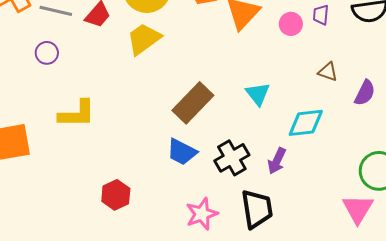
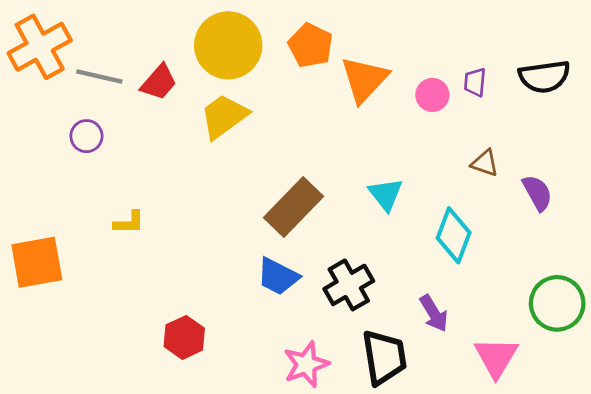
purple semicircle: (365, 93) -> (537, 193), turned -56
yellow L-shape: (77, 114) -> (129, 223), size x0.6
cyan diamond: (306, 123) -> (454, 235), turned -63
purple arrow: (277, 161) -> (434, 313), moved, turned -56
pink triangle: (358, 209) -> (496, 357), moved

